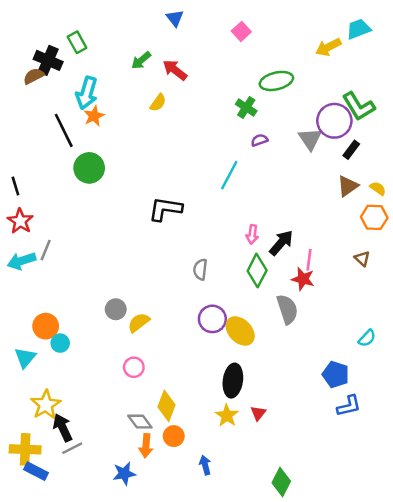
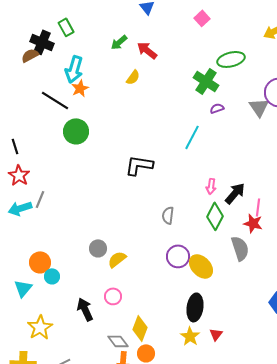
green cross: (246, 108) -> (206, 81), size x1.4
black line: (64, 130) -> (55, 100), turned -32
black arrow: (63, 428) -> (85, 309), moved

